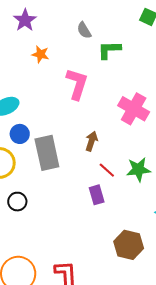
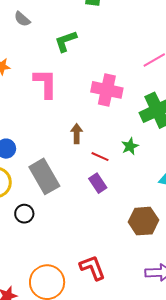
gray semicircle: (84, 30) -> (22, 19), moved
gray rectangle: (47, 153) -> (44, 176), moved
green star: (138, 169) -> (130, 146), size x0.7

